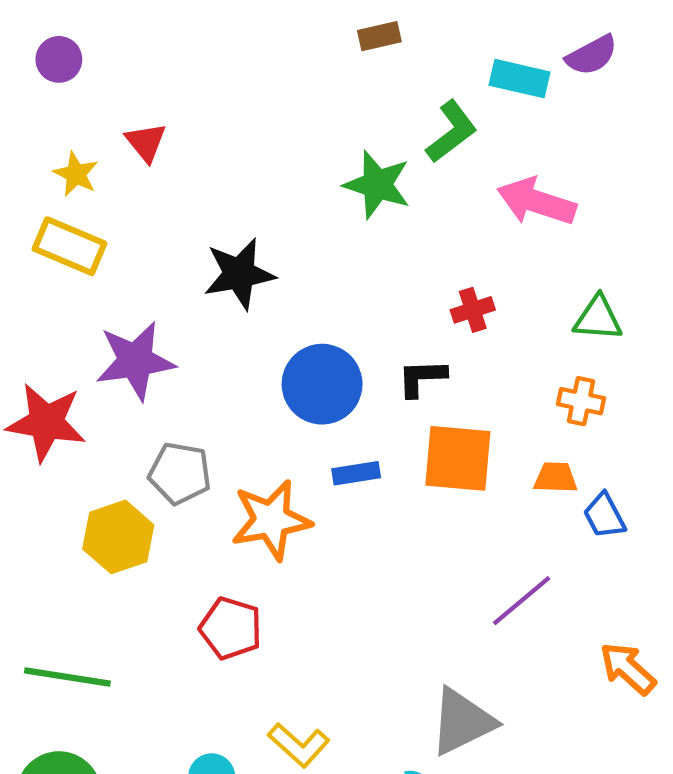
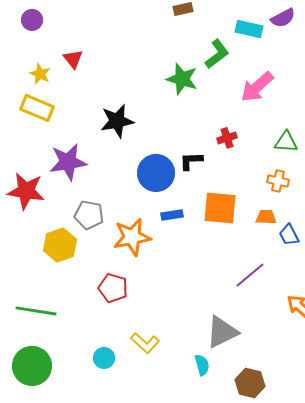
pink arrow: (536, 202) -> (257, 87), turned -60
black L-shape: (422, 378) -> (191, 161), moved

